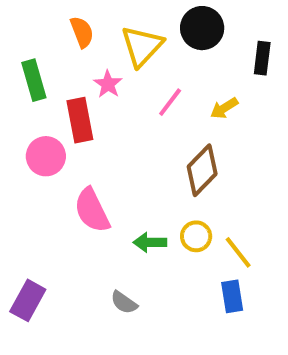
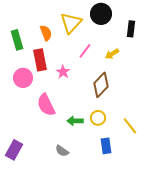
orange semicircle: (82, 32) -> (46, 33), moved
pink star: (108, 84) -> (63, 72), moved
yellow line: (238, 252) -> (130, 126), moved
blue rectangle: (232, 296) -> (106, 146), moved

